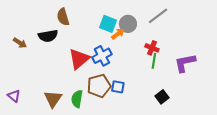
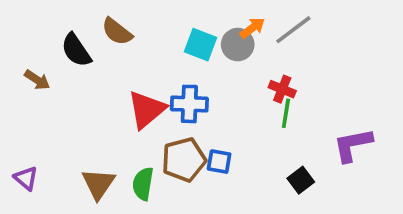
brown semicircle: (63, 17) -> (117, 32), turned -36
orange arrow: (118, 34) -> (253, 28), moved
black semicircle: (48, 36) -> (76, 50), moved, turned 66
blue cross: (102, 56) -> (189, 104), turned 30
purple L-shape: (185, 63) -> (353, 145), moved

